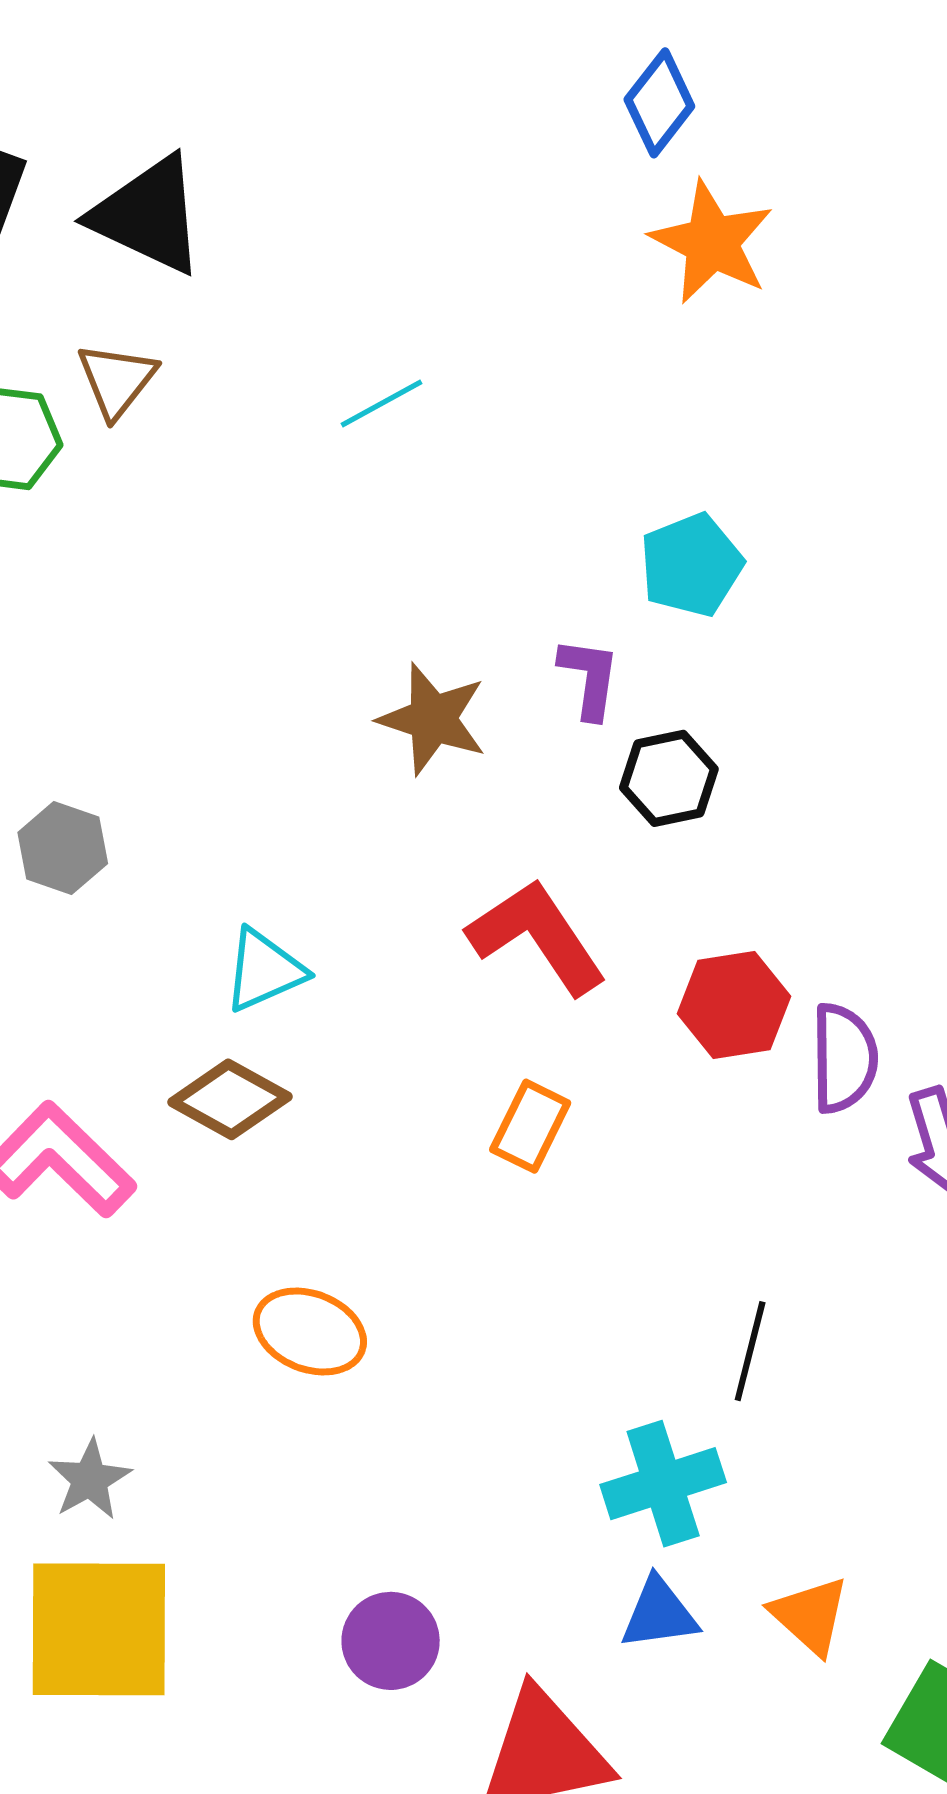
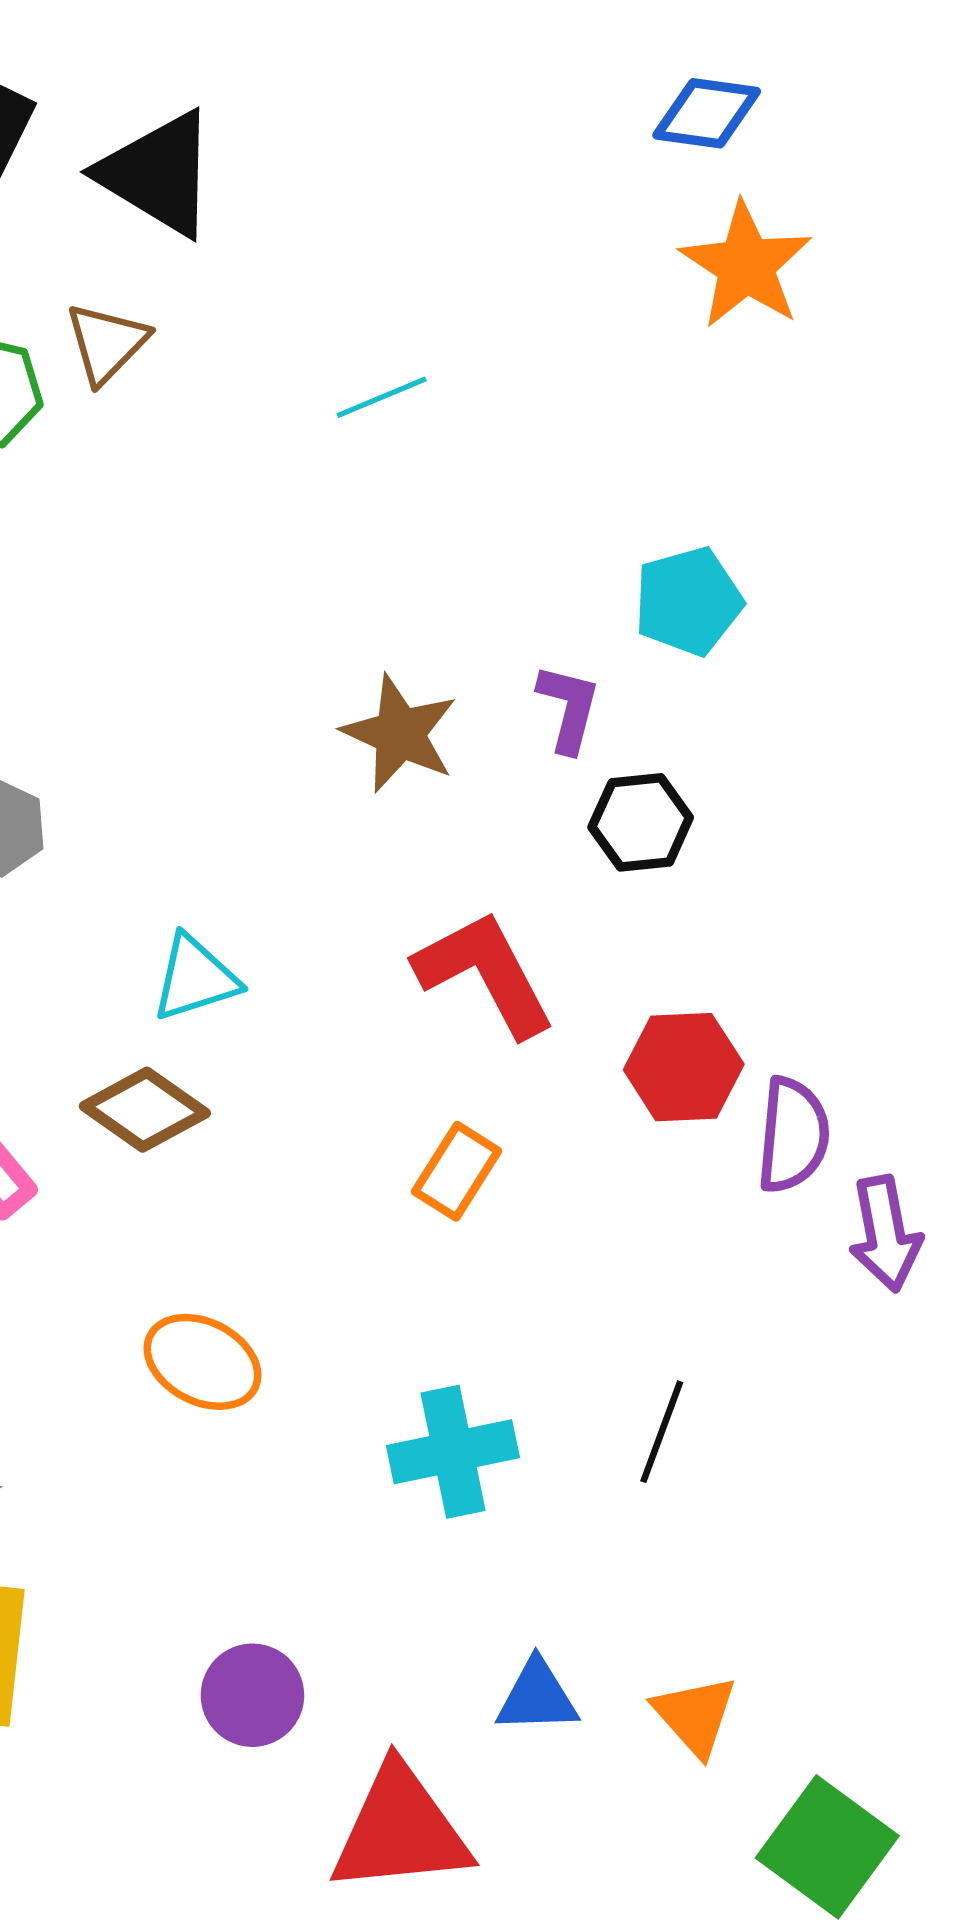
blue diamond: (659, 103) -> (707, 113), turned 54
cyan cross: (663, 1484) -> (453, 1452), moved

